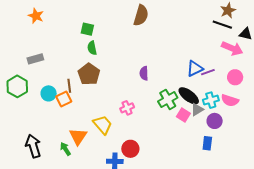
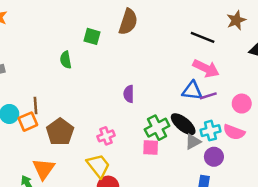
black line: (222, 25) -> (203, 37), moved
green square: (87, 29) -> (92, 36), moved
pink arrow: (232, 48) -> (206, 68), moved
blue triangle: (195, 69) -> (192, 91), turned 30
brown pentagon: (89, 74) -> (60, 132), moved
pink square: (183, 115) -> (151, 147), moved, turned -32
yellow trapezoid: (103, 125) -> (98, 166), moved

